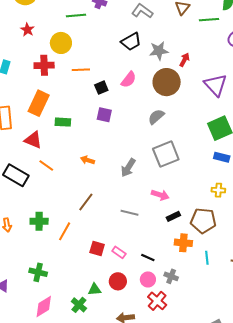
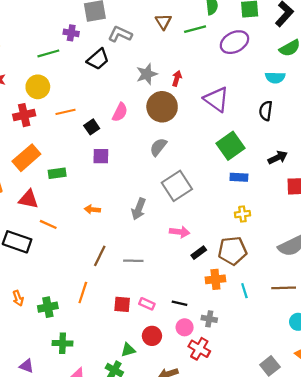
black trapezoid: (131, 42) -> (98, 59), moved
orange rectangle: (39, 103) -> (26, 158), turned 35
gray line: (129, 213) -> (133, 261), moved
green cross: (39, 221) -> (48, 307), moved

